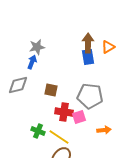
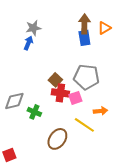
gray diamond: (18, 85) -> (14, 101), moved
brown square: (51, 90) -> (55, 80), moved, turned 32
yellow line: (59, 137) -> (84, 125), moved

